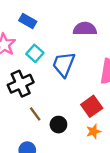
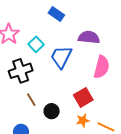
blue rectangle: (28, 21) -> (56, 14), moved
purple semicircle: (85, 29) -> (89, 37), moved

